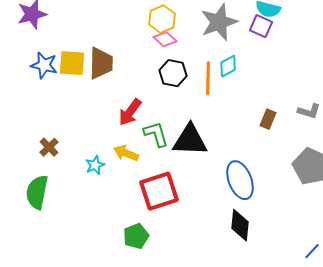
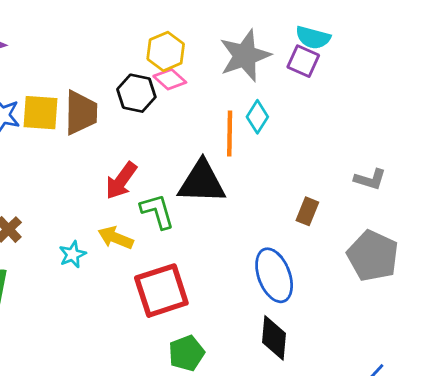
cyan diamond: (228, 66) -> (257, 117), turned -30
black hexagon: (173, 73) -> (136, 93), moved
brown rectangle: (268, 119) -> (307, 211), moved
black triangle: (190, 140) -> (202, 182), moved
green pentagon: (136, 236) -> (186, 353), moved

